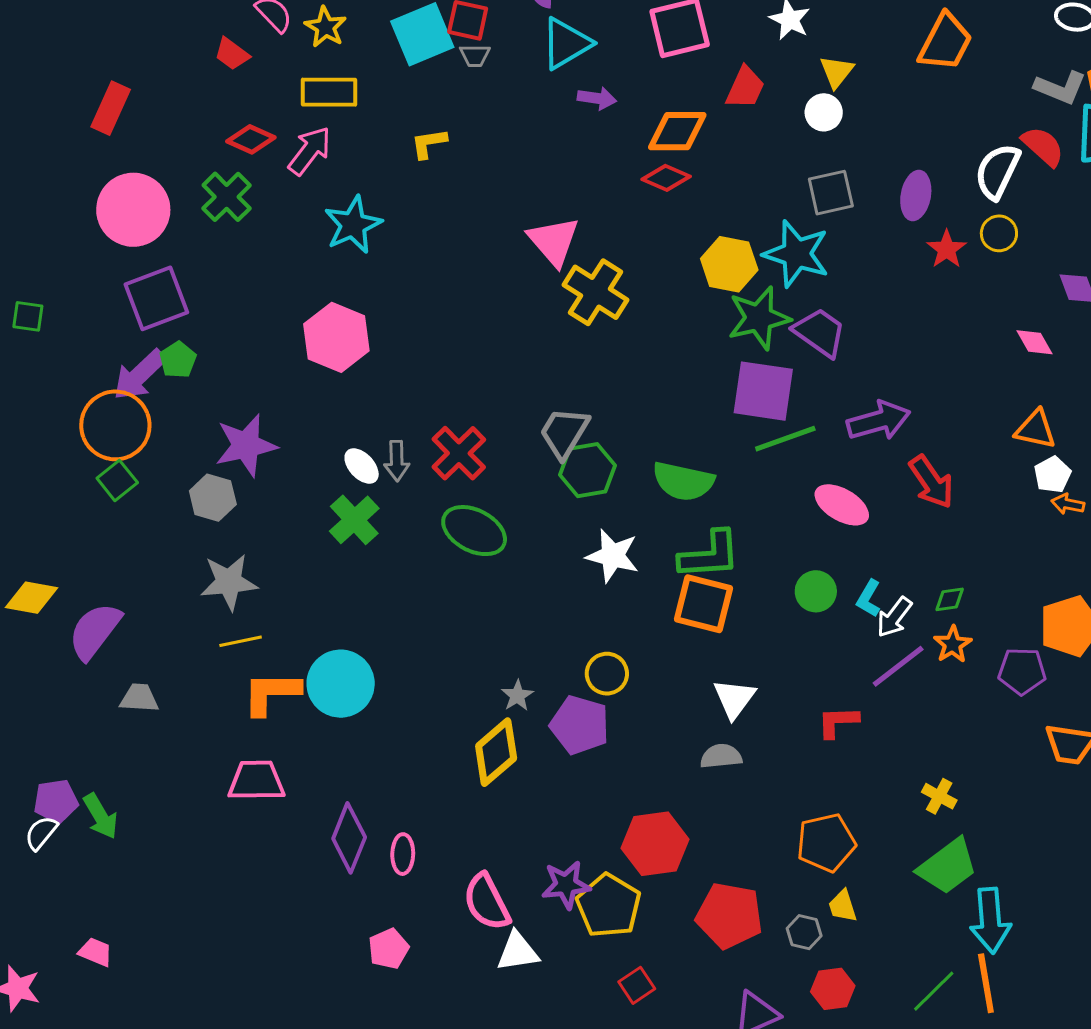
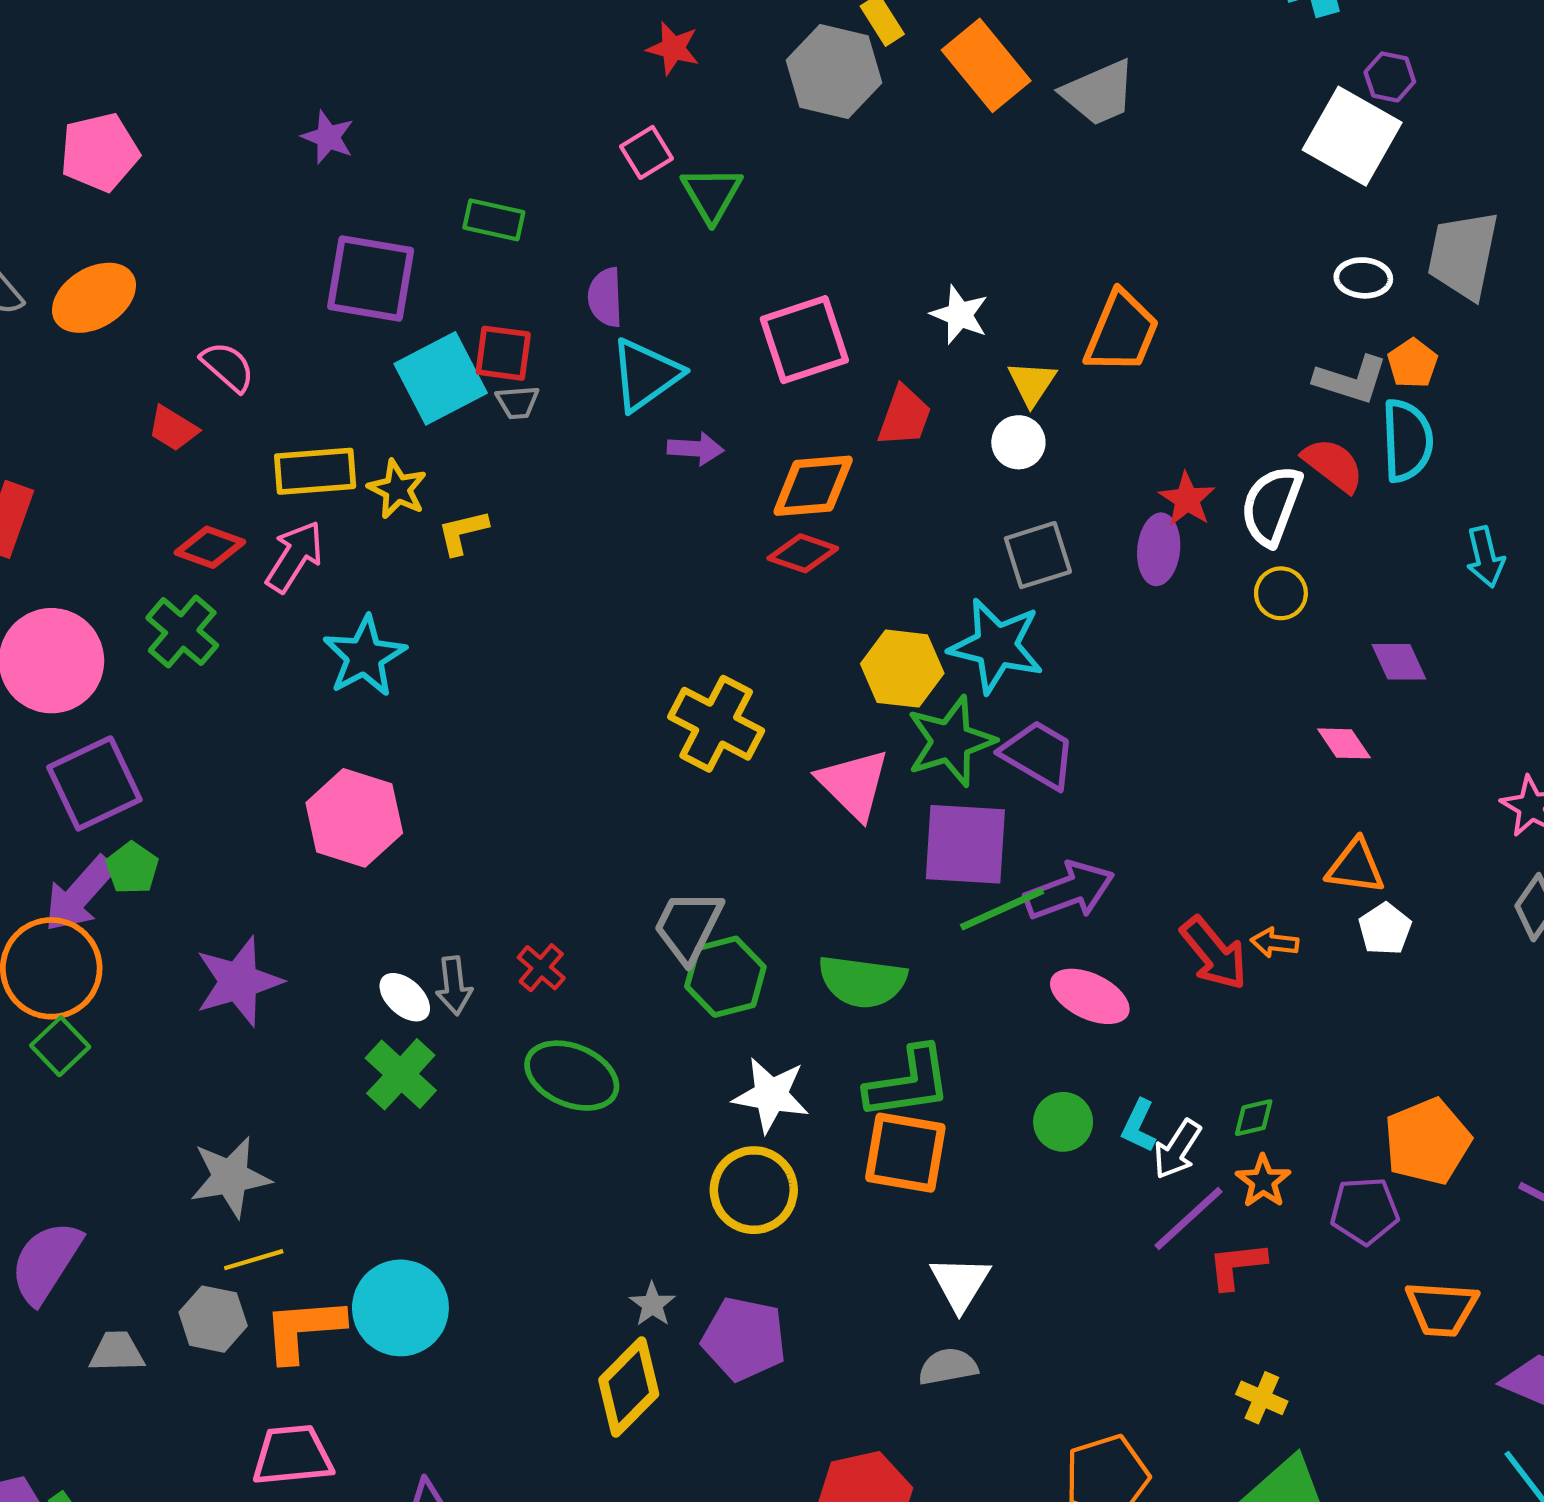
yellow star: (325, 27) -> (397, 489), moved
orange trapezoid: (945, 42) -> (1122, 332), moved
pink triangle: (554, 241) -> (854, 784), moved
red star: (947, 249) -> (1187, 499), moved
purple arrow: (879, 421) -> (1069, 891), moved
red cross: (459, 453) -> (541, 968), size x0.6
gray hexagon: (213, 498) -> (213, 1319), moved
orange arrow: (1068, 504) -> (1275, 943), moved
yellow circle: (607, 674) -> (754, 1190), moved, size x1.4
red L-shape: (838, 722) -> (1237, 1265), moved

